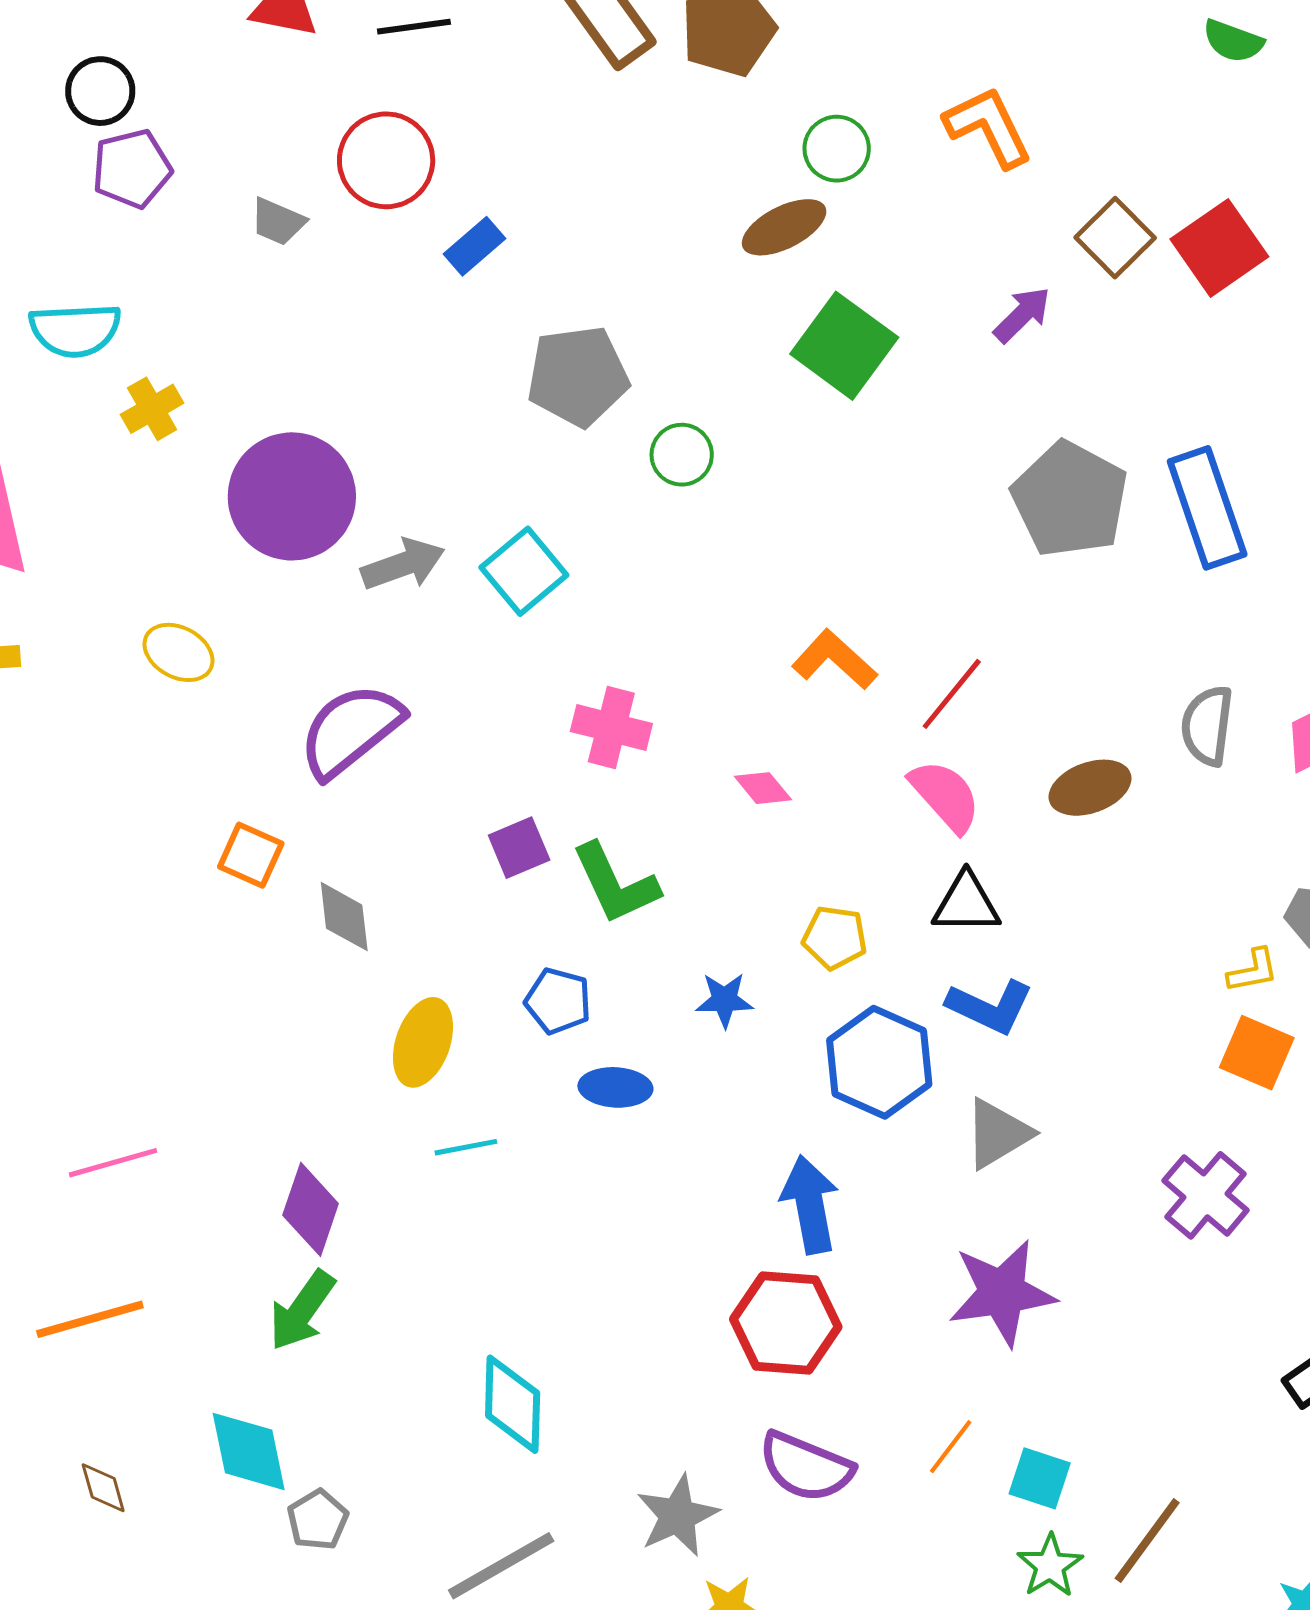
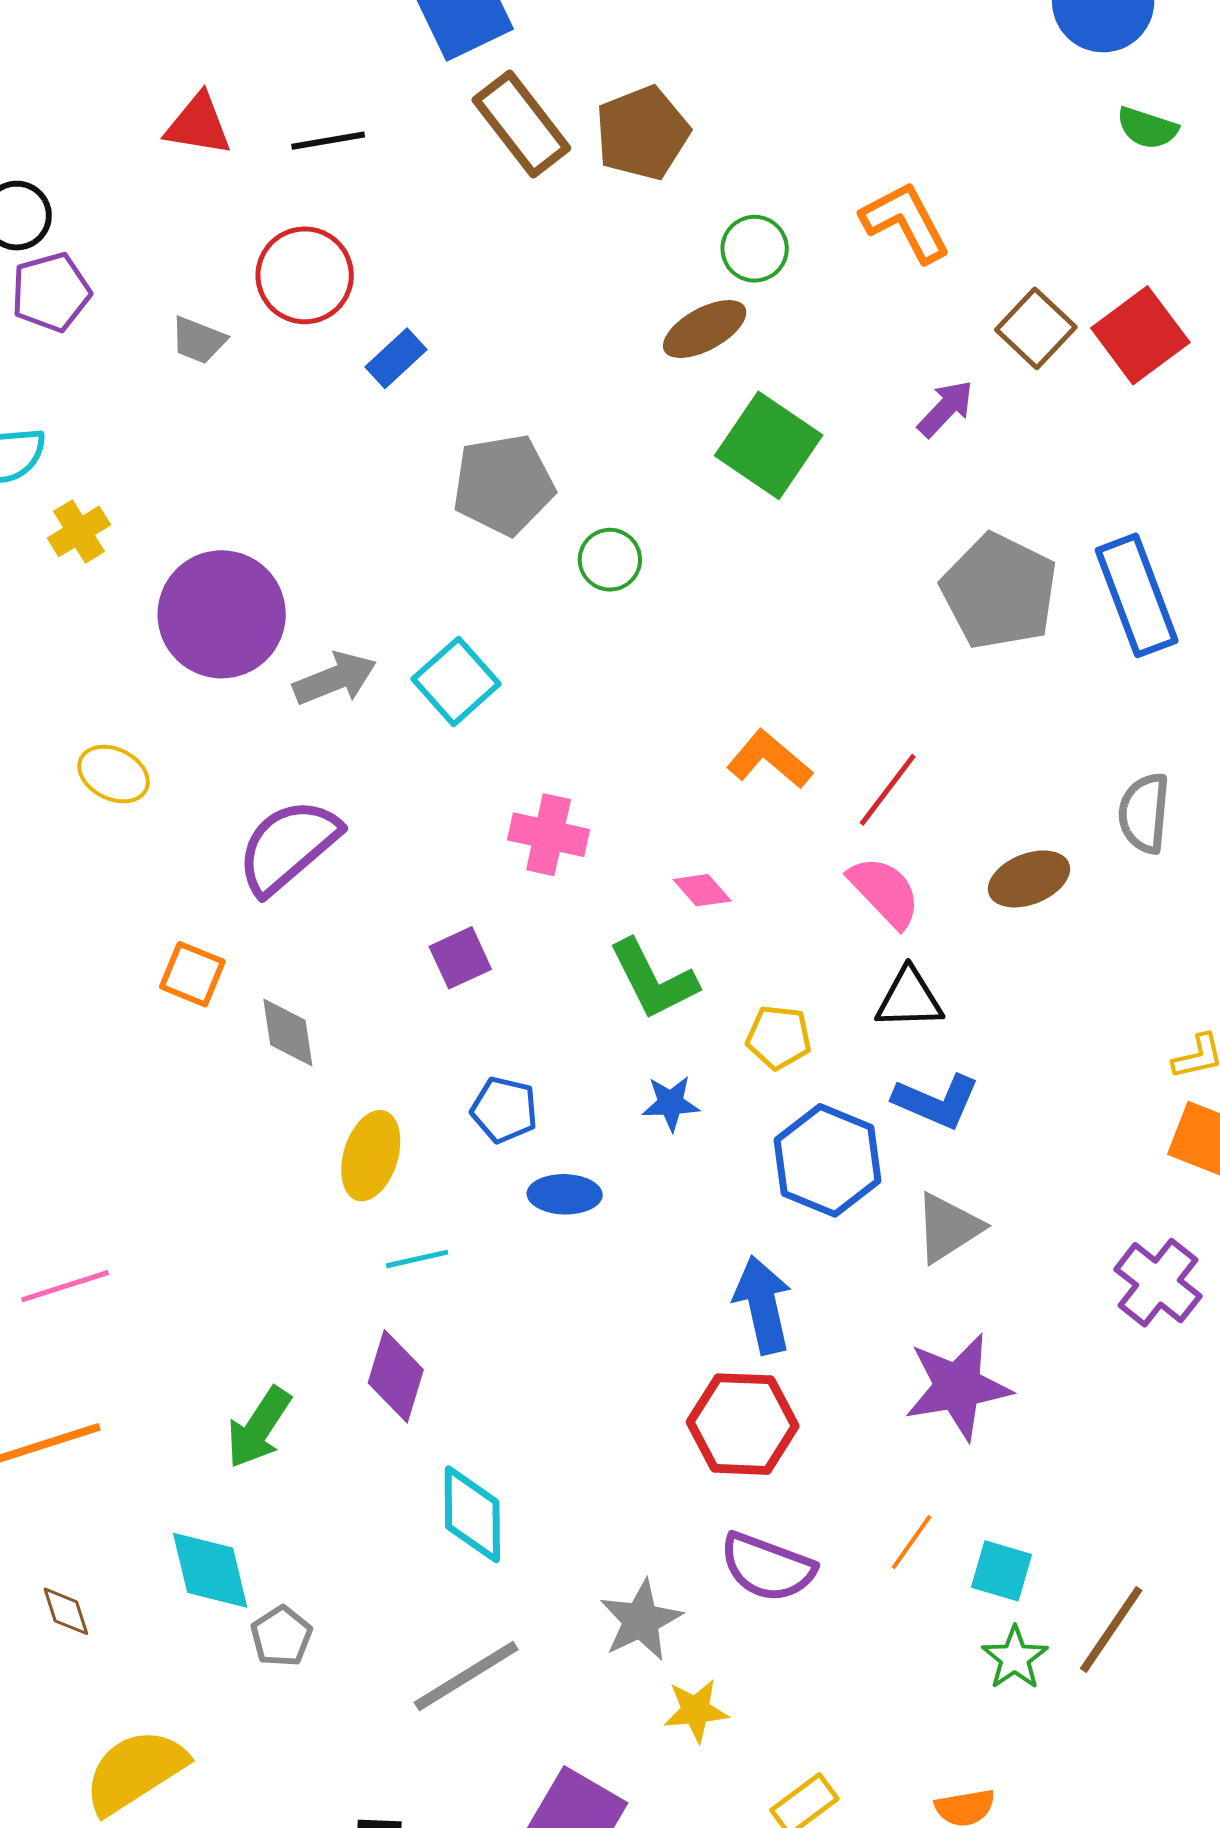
green L-shape: (615, 884) -> (653, 979), moved
purple diamond: (311, 1209) -> (396, 1376), moved

